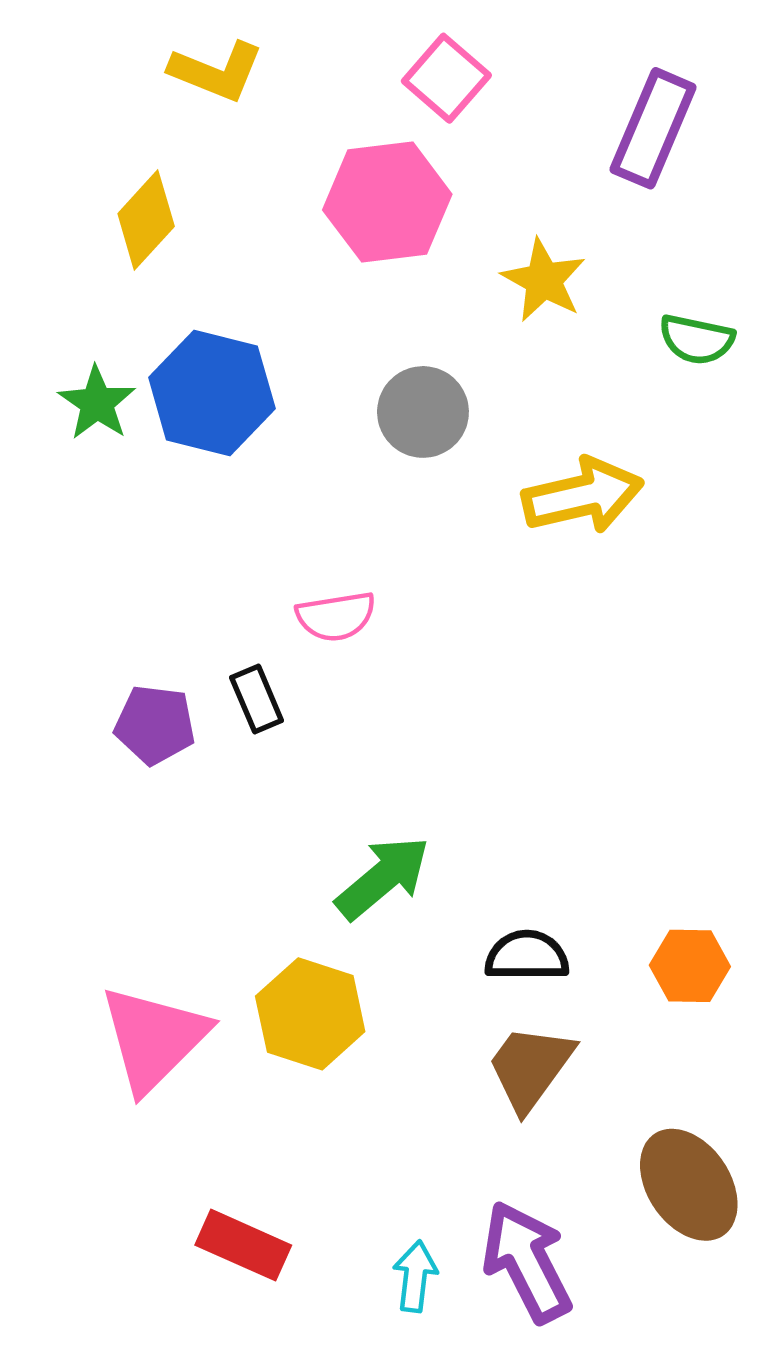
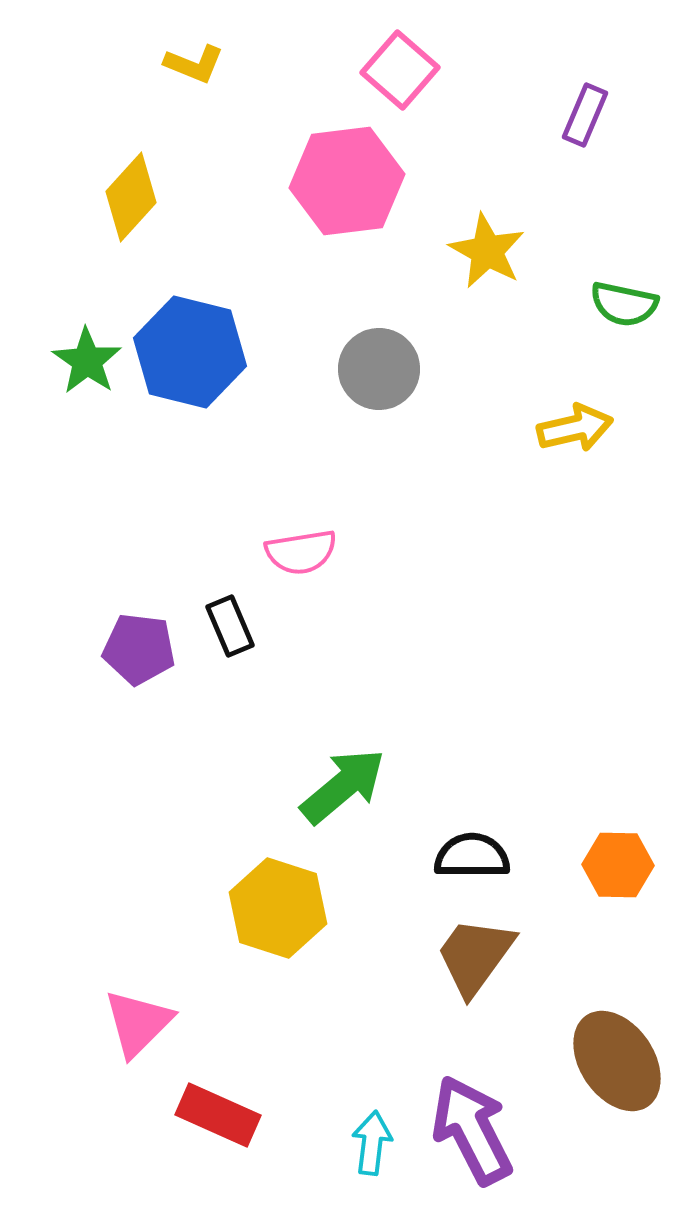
yellow L-shape: (216, 71) -> (194, 64), size x0.7
purple rectangle: (653, 128) -> (585, 115), size x0.6
yellow arrow: (583, 496) -> (575, 428), moved, size x0.7
pink triangle: (154, 1038) -> (138, 1023), moved, size x0.7

